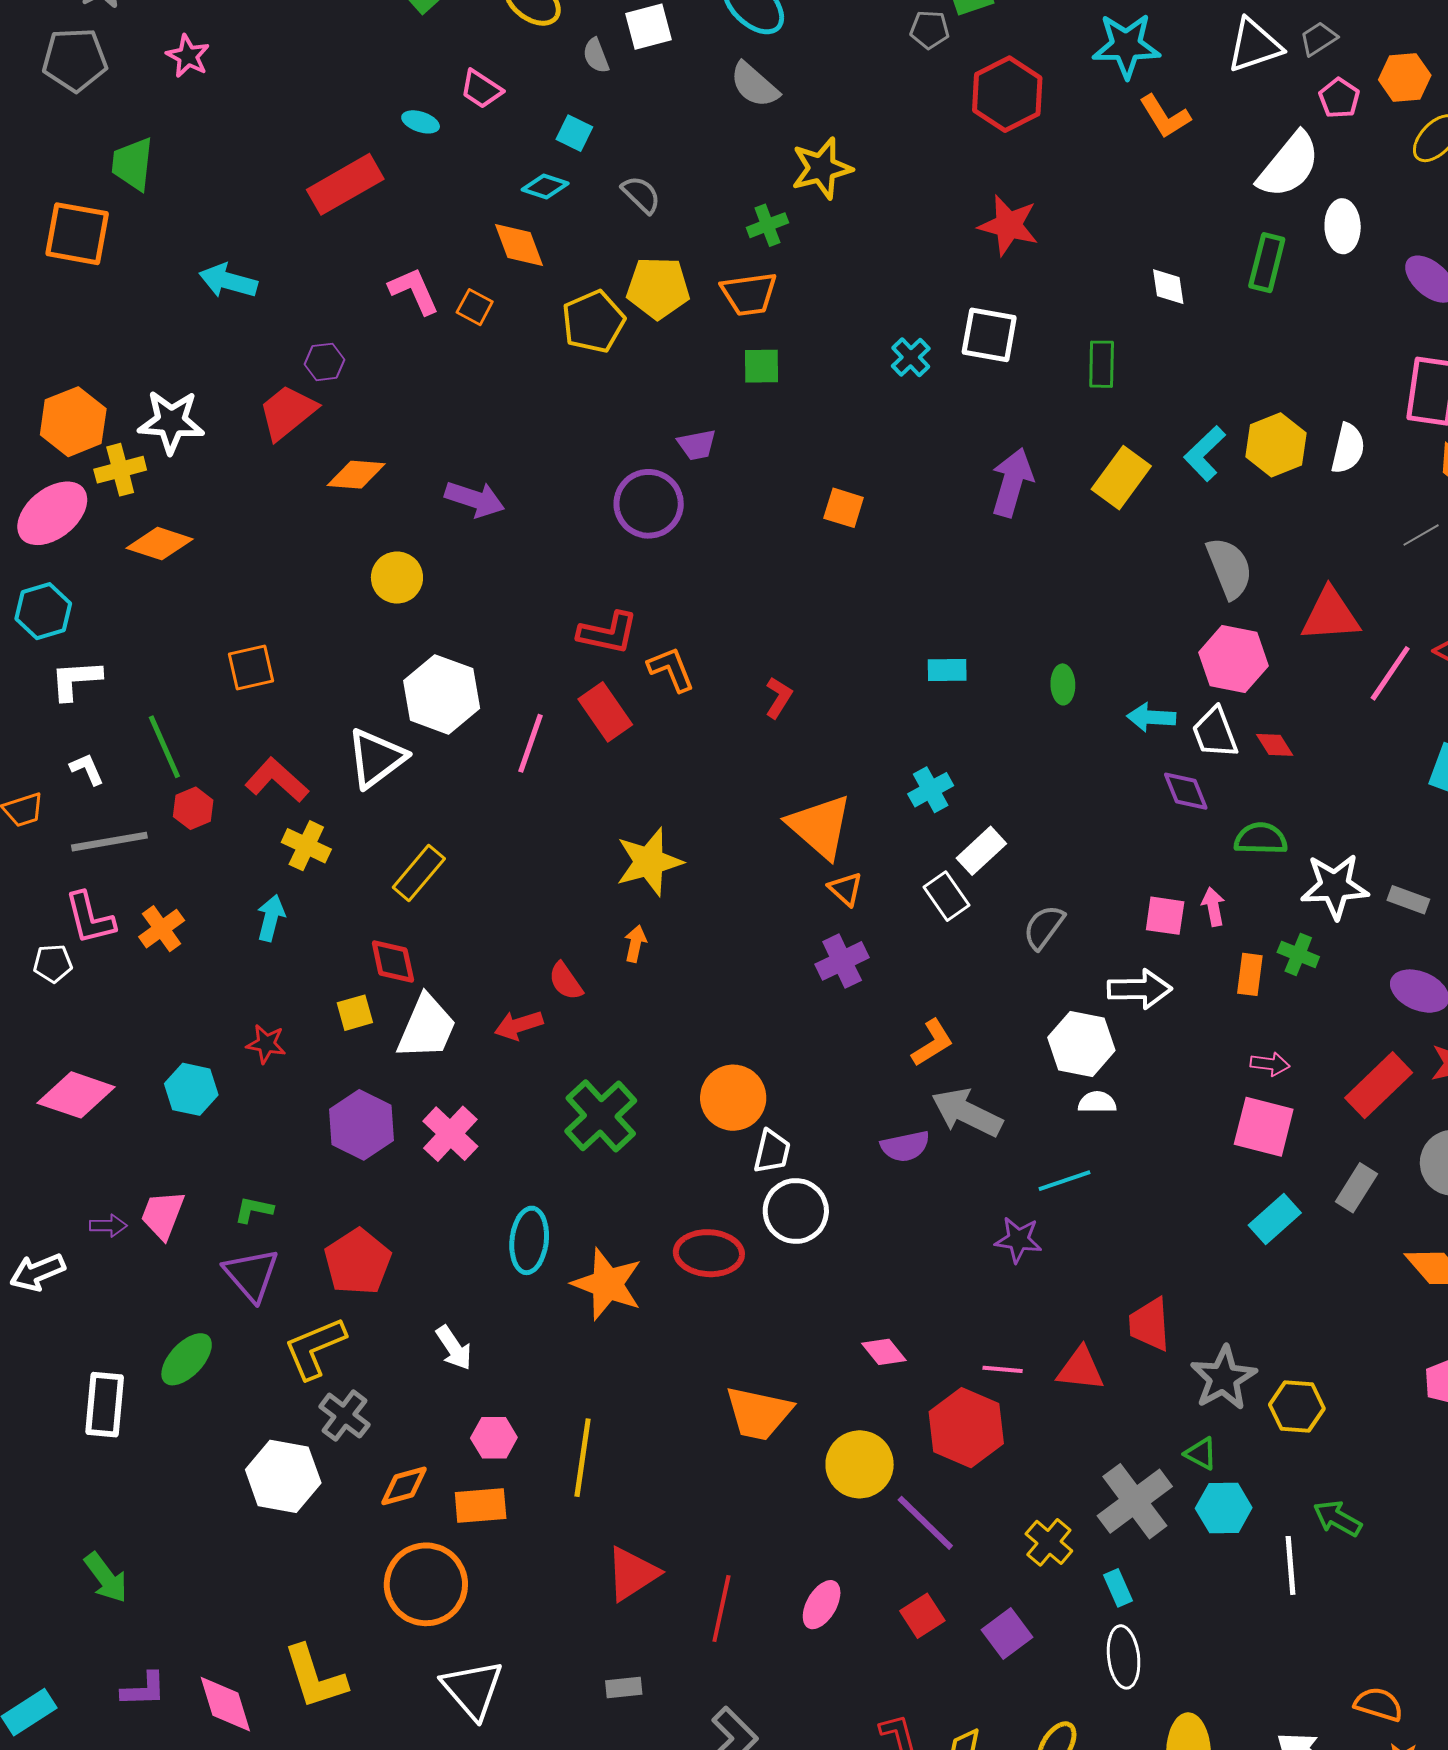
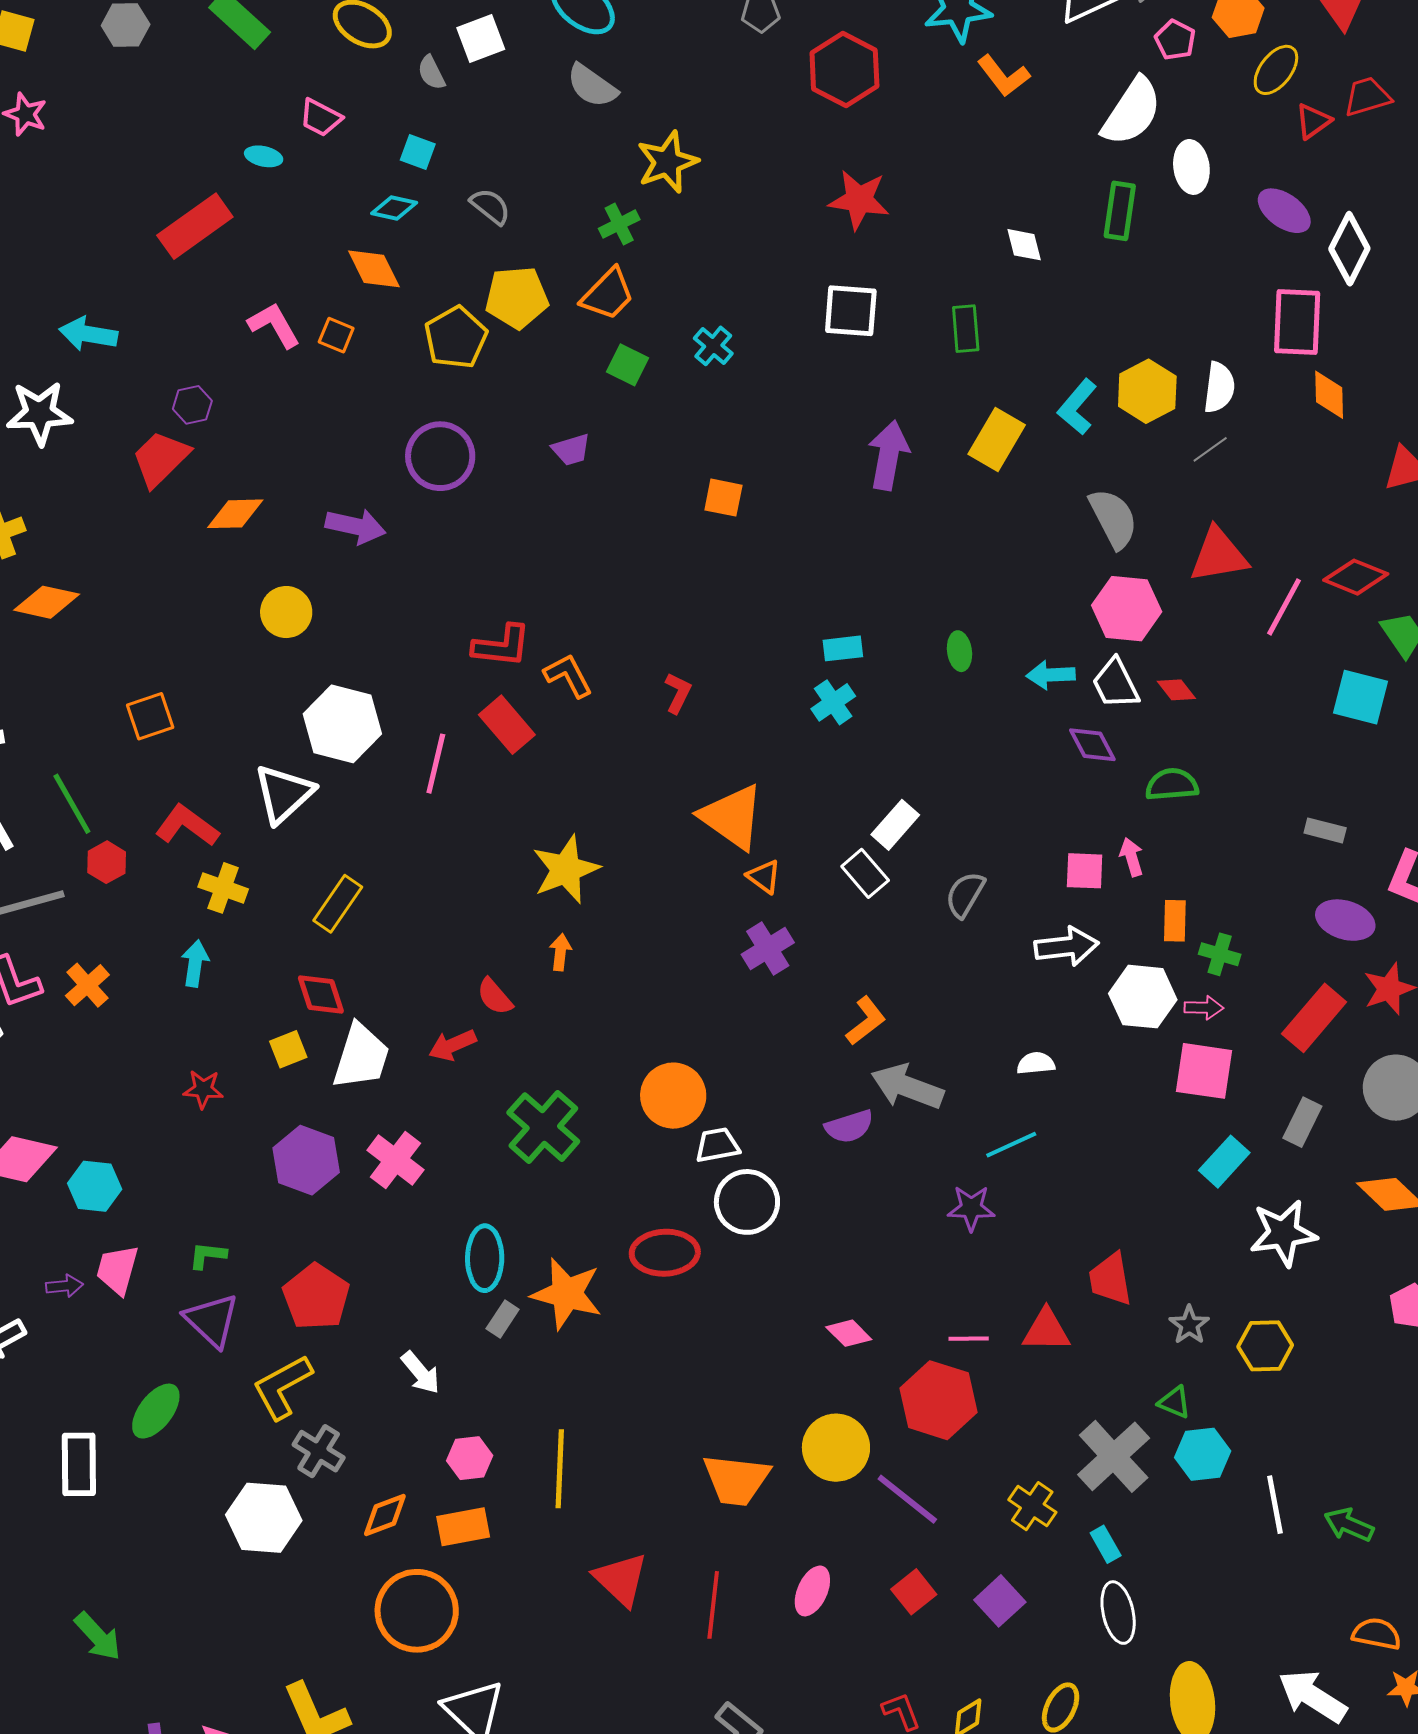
orange trapezoid: (749, 294) -> (608, 294), turned -32
cyan cross: (911, 357) -> (713, 346), moved
green square: (761, 366) -> (627, 365), turned 33
white star: (171, 422) -> (39, 413), moved
purple circle: (649, 504) -> (440, 456), moved
gray line: (1421, 535) -> (1210, 449), moved
cyan cross: (931, 790) -> (833, 702), moved
white star: (1335, 886) -> (1283, 1233), moved
green cross: (1298, 954) -> (1220, 954), moved
white hexagon: (1081, 1044) -> (1143, 997), moved
cyan hexagon: (191, 1089) -> (95, 1186), moved
white trapezoid: (772, 1151) -> (717, 1145), turned -108
gray star: (1223, 1378) -> (1189, 1325), size x0.6
orange trapezoid: (759, 1413) -> (736, 1480), moved
green arrow: (1337, 1518) -> (1349, 1525), moved
red triangle: (632, 1574) -> (621, 1579), turned -38
gray rectangle: (624, 1687) -> (503, 1319), moved, turned -45

